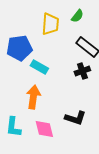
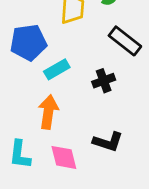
cyan rectangle: (39, 67) -> (57, 69), turned -60
black cross: (82, 71) -> (104, 81), moved

